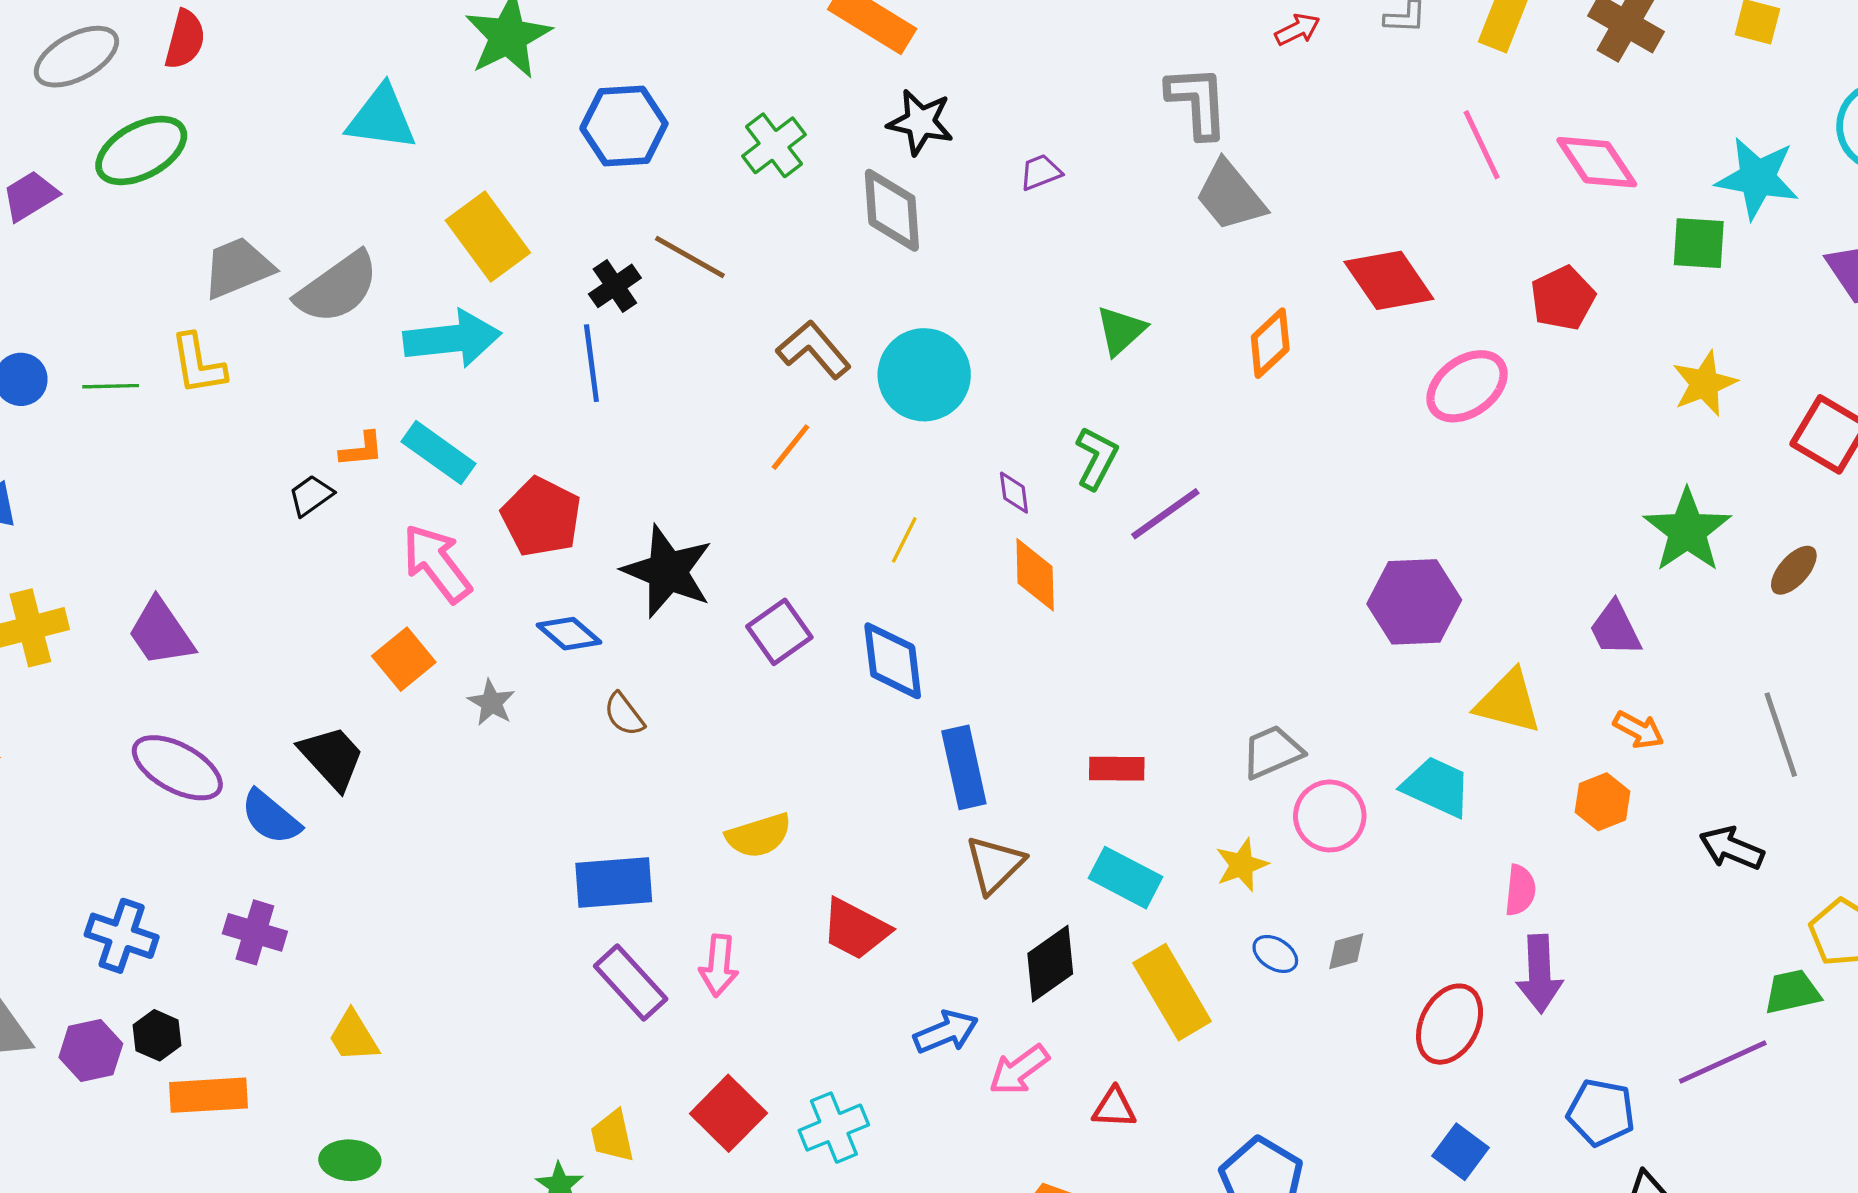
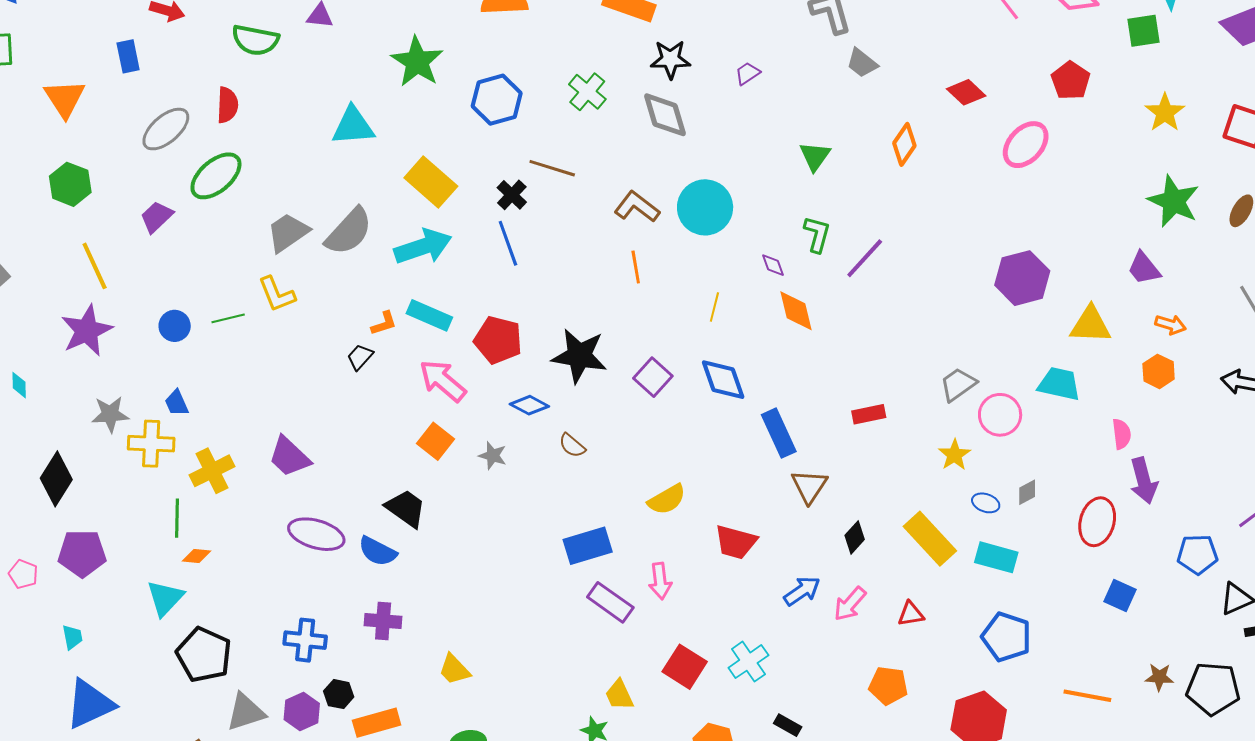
gray trapezoid: (1230, 196) -> (862, 63), size x0.7
red diamond: (1389, 280) -> (966, 92), size x0.7
orange line: (791, 447) -> (636, 267), turned -36
cyan rectangle: (1125, 878) -> (996, 557), moved
black diamond: (1050, 964) -> (855, 537), size x0.7

